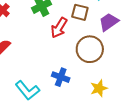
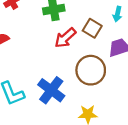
blue cross: (61, 77) -> (51, 90), size x1.4

